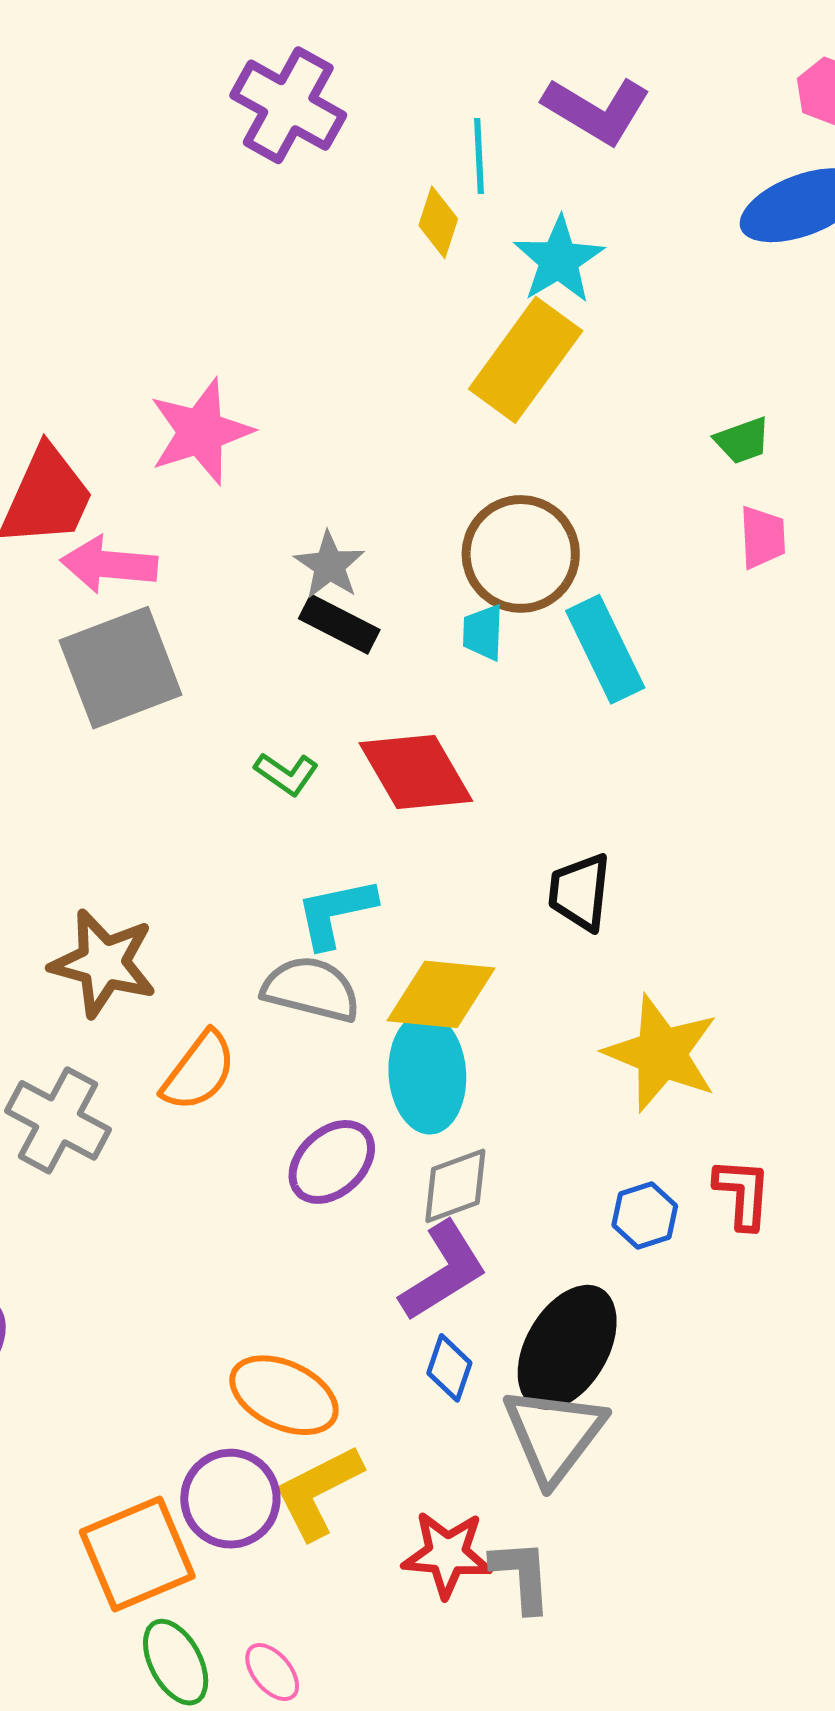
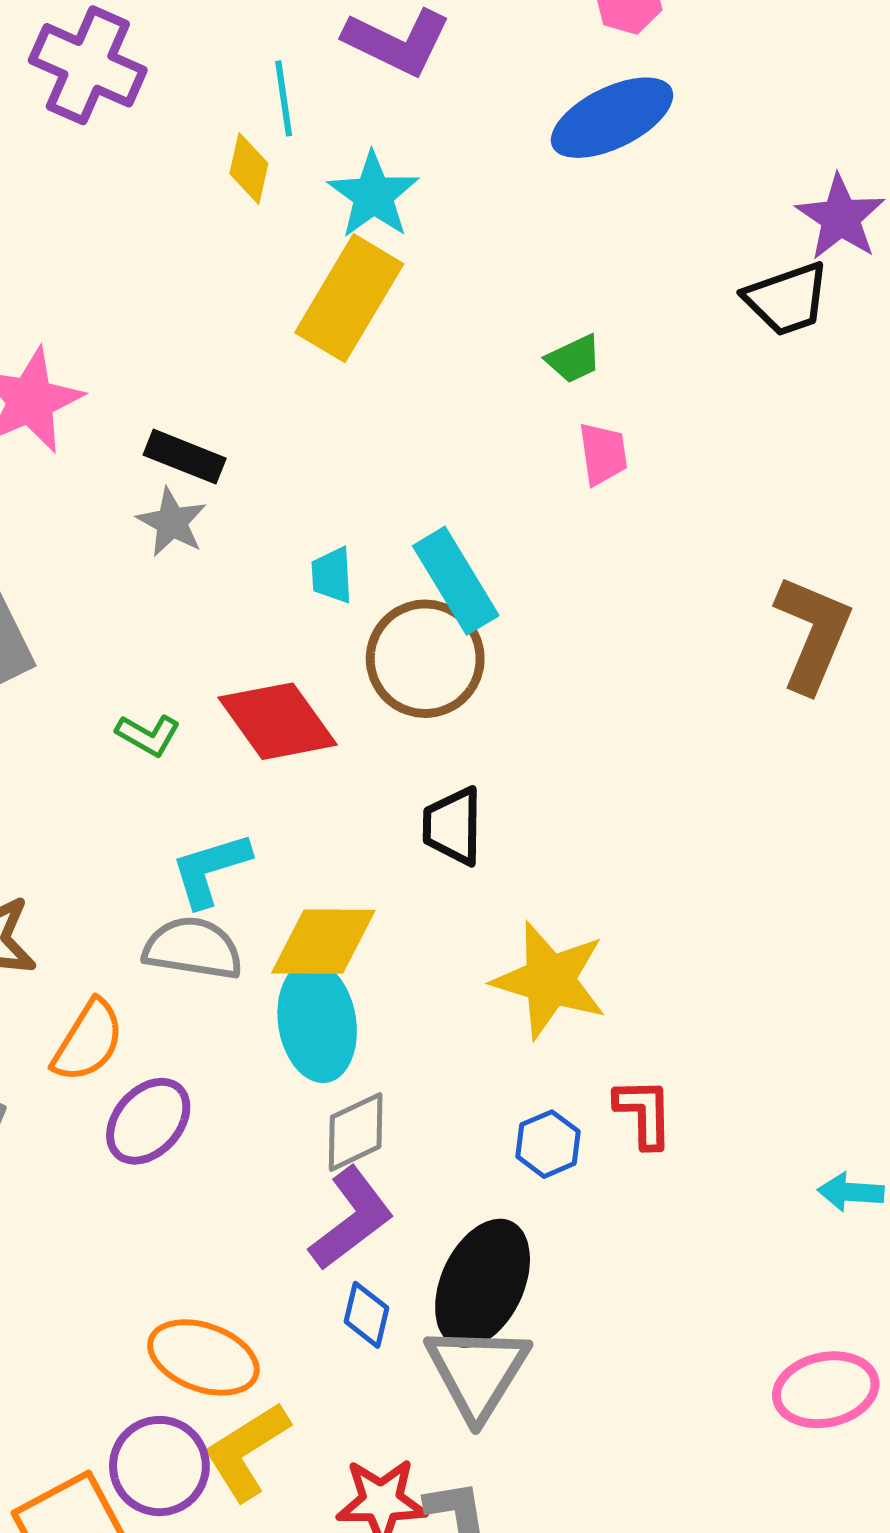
brown circle: (521, 554) -> (425, 659), moved
black rectangle: (339, 624) -> (185, 457), moved
purple ellipse: (332, 1162) -> (148, 1121), moved

